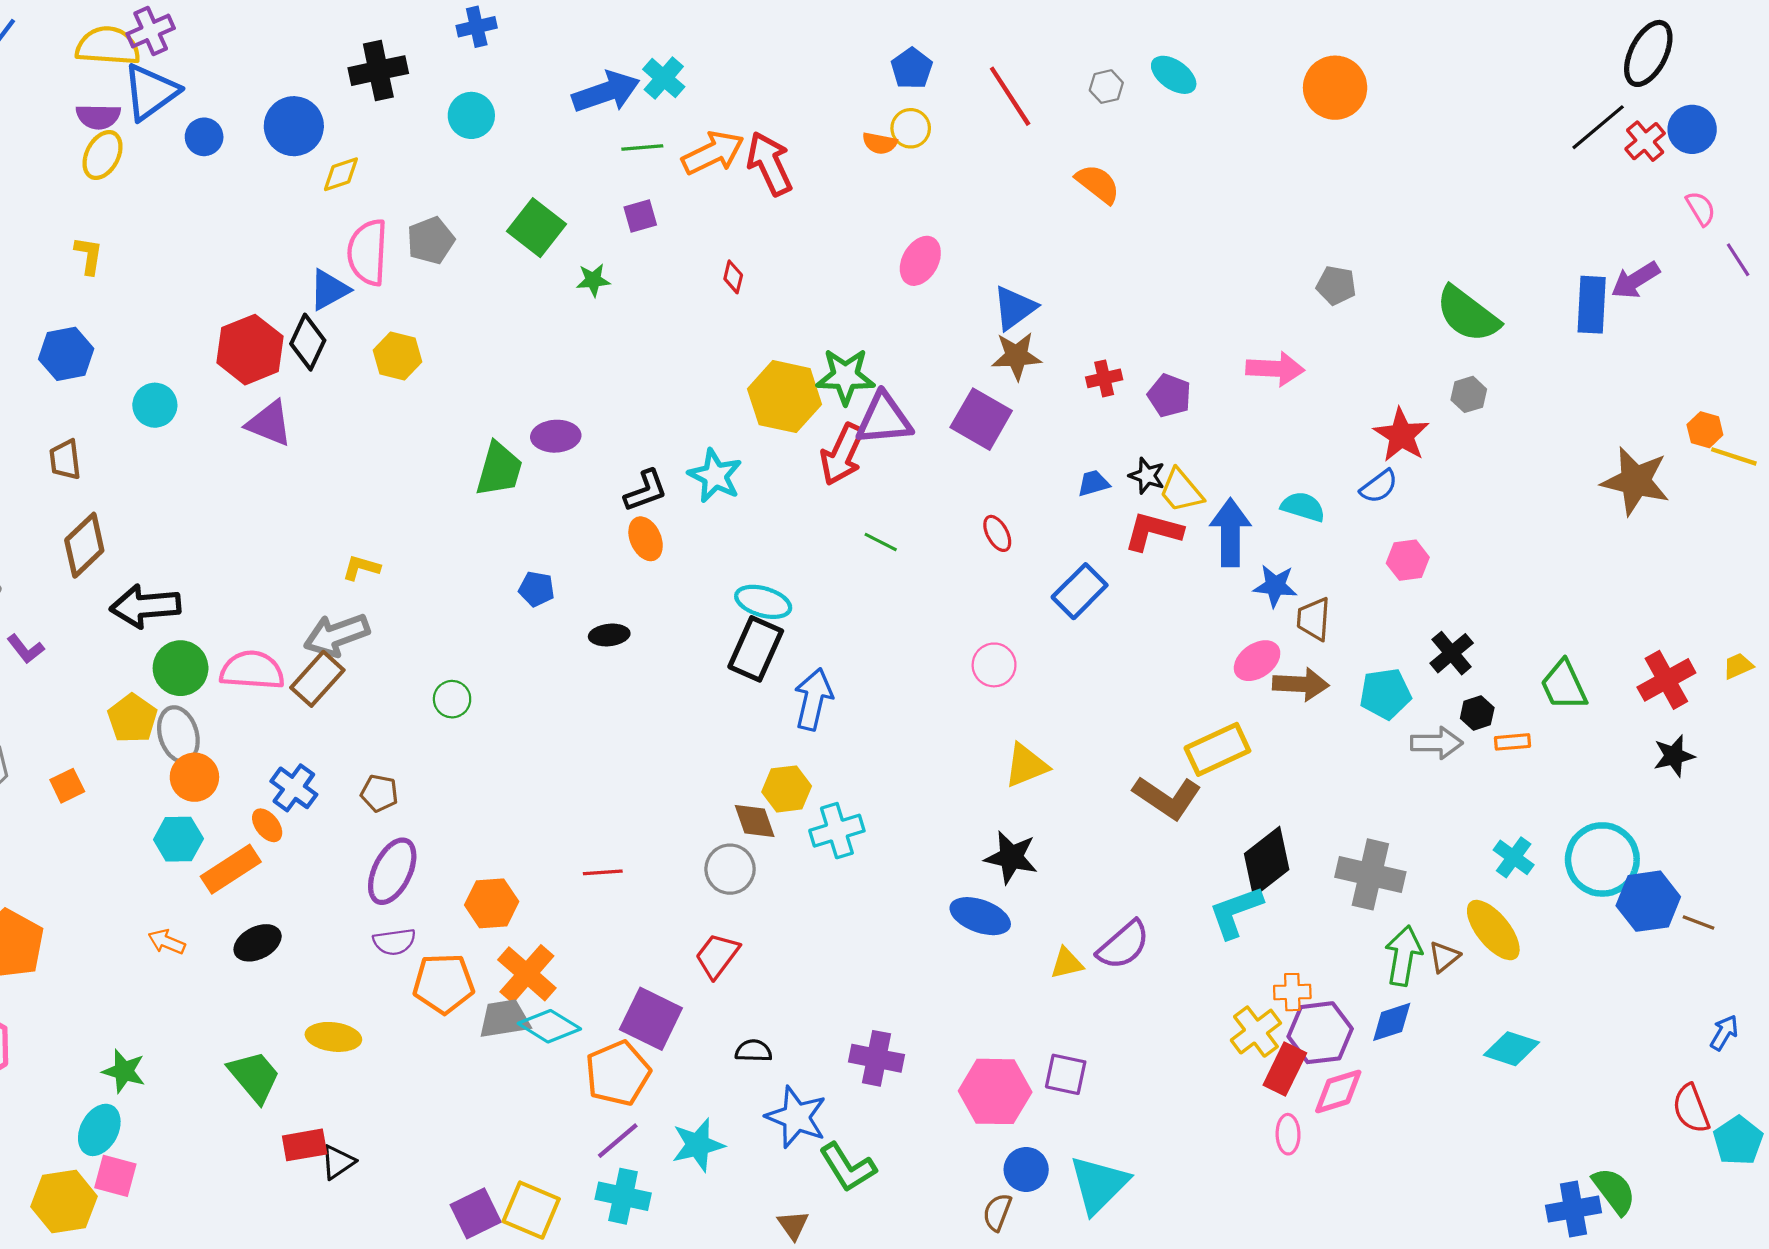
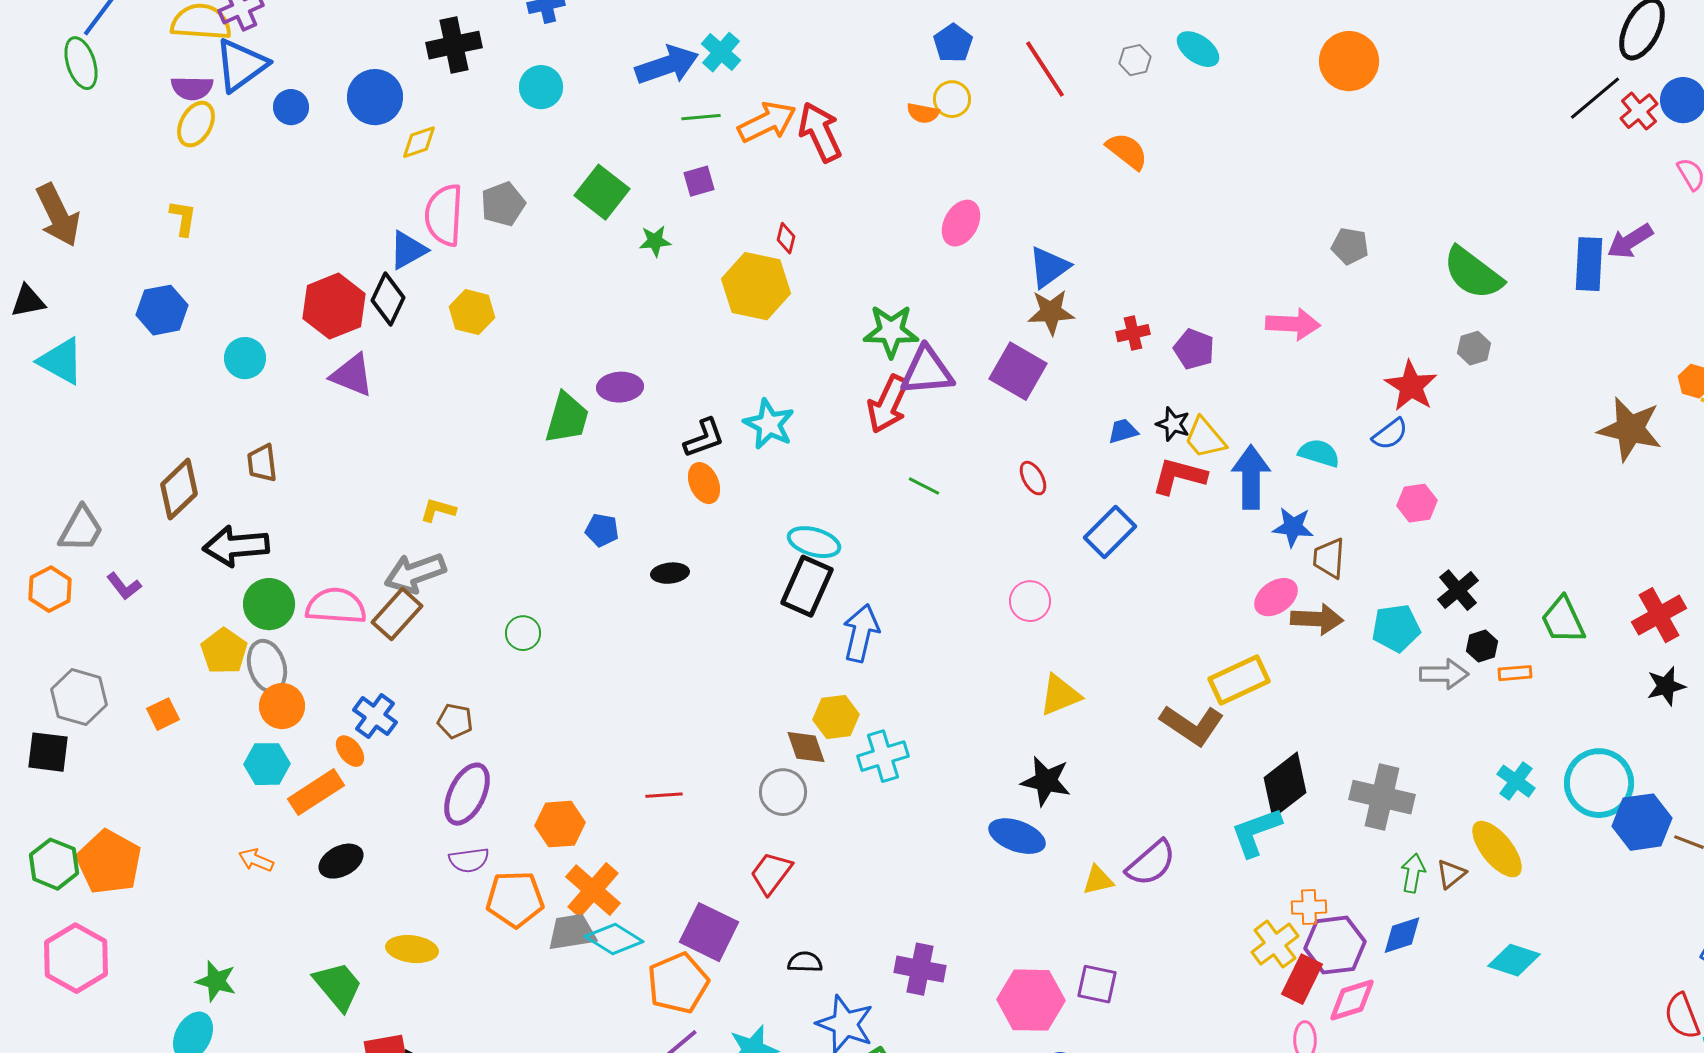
yellow hexagon: (785, 397) -> (756, 286), moved
brown trapezoid: (65, 460) -> (262, 463), moved
green arrow: (1403, 956) -> (1413, 873), size x0.7

